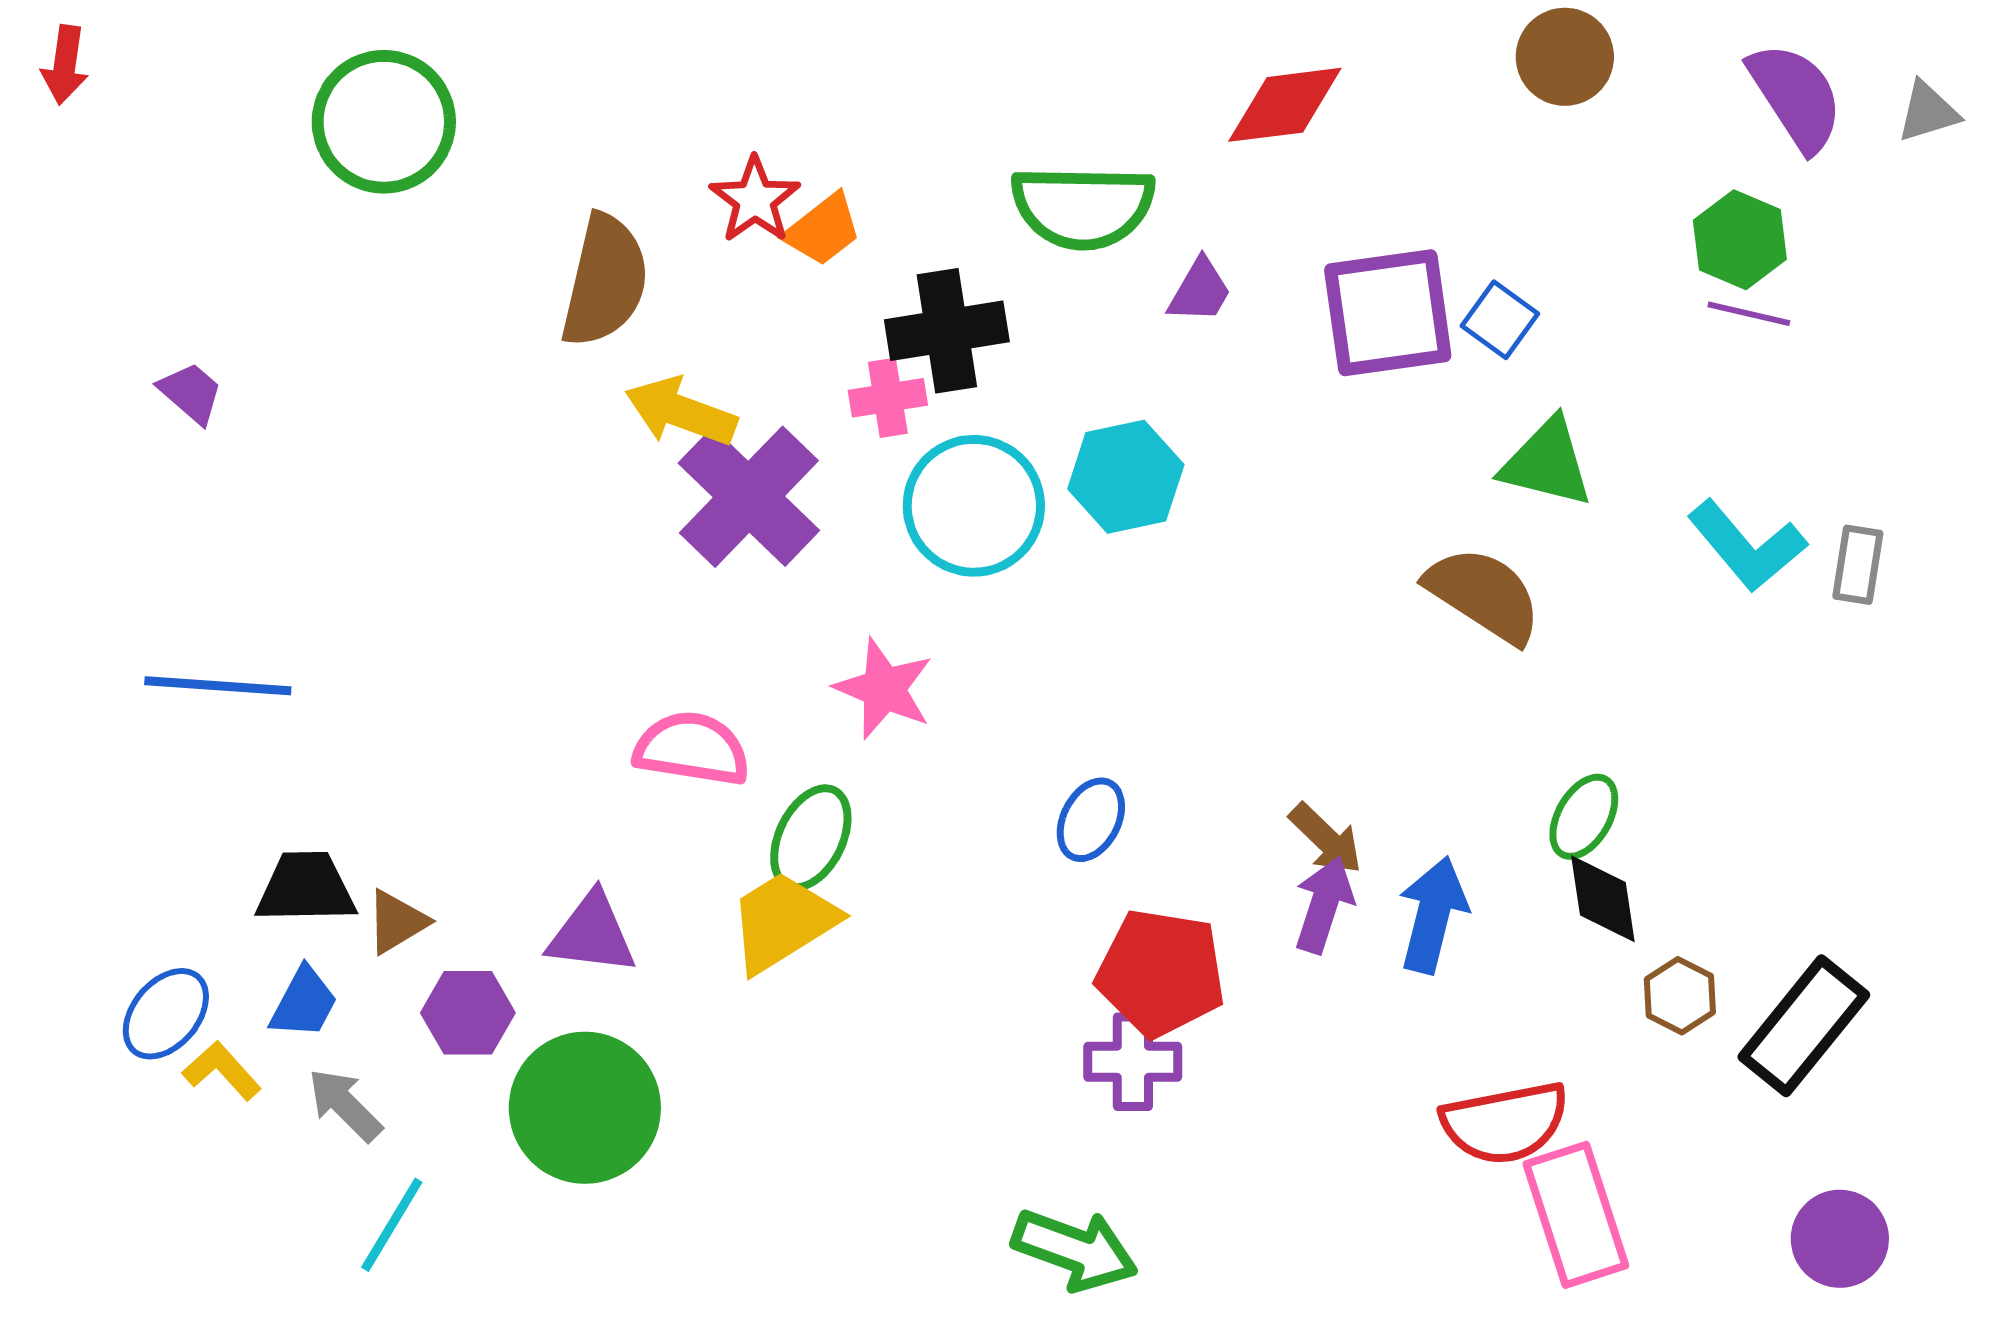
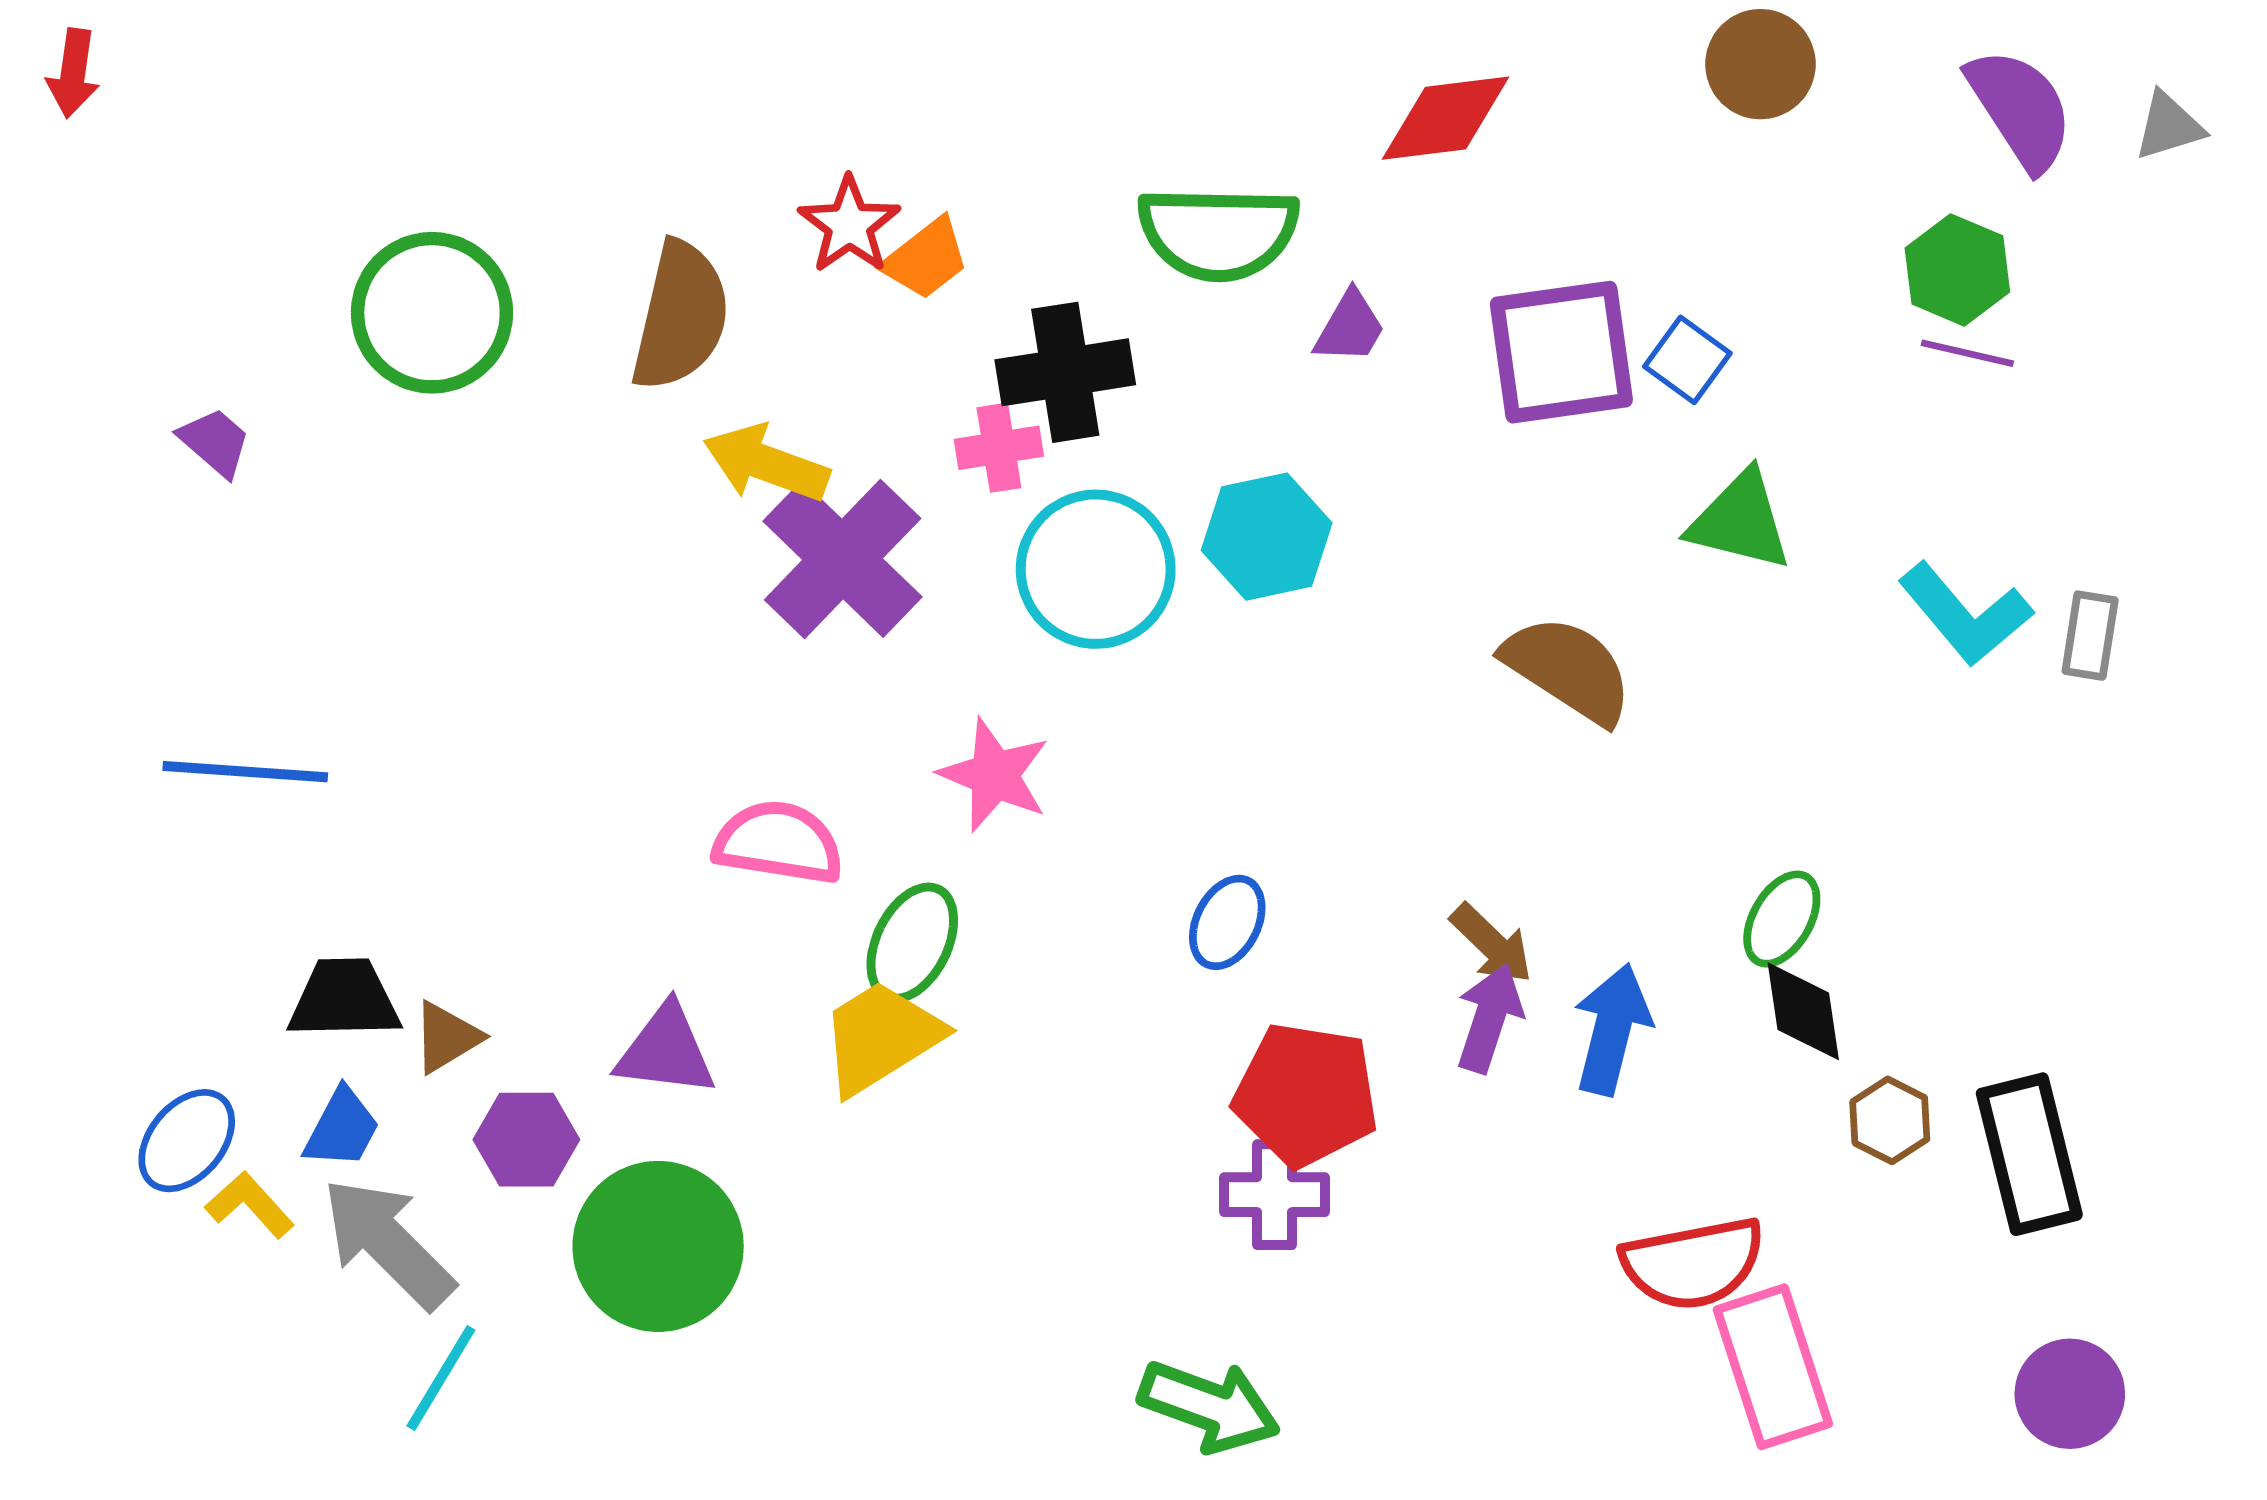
green circle: (384, 122) -> (432, 313), moved
brown semicircle: (1484, 595) -> (1568, 669), moved
black rectangle: (1804, 1026) -> (2029, 1154), turned -53
gray arrow: (345, 1105) -> (388, 1243), size x1.6

